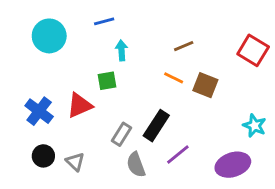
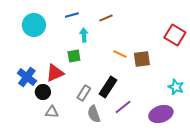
brown line: (184, 46) -> (106, 18), moved
brown square: (205, 85) -> (142, 59), turned -30
black circle: (43, 156) -> (43, 92), moved
gray triangle: (75, 162) -> (52, 112), turned -40

